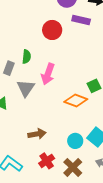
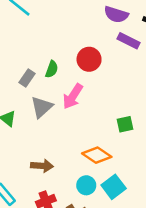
red circle: (52, 30) -> (89, 59), moved
orange diamond: (76, 100) -> (97, 155), moved

